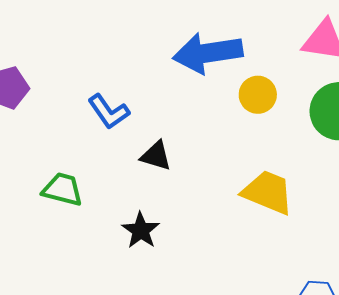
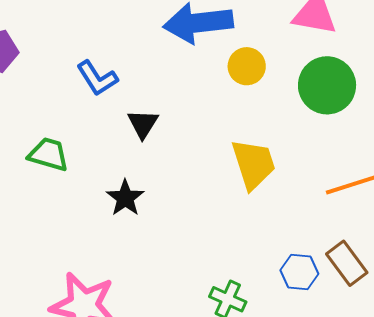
black triangle: (156, 156) -> (143, 124), turned 44
yellow trapezoid: (268, 192) -> (253, 164), turned 48

